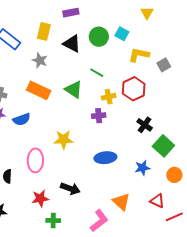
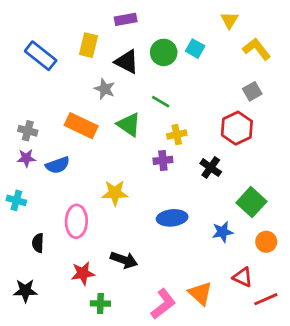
yellow L-shape: (139, 55) -> (257, 49), moved, turned 40
gray star: (40, 60) -> (105, 89), moved
red hexagon: (134, 89) -> (237, 128), moved
black cross: (145, 125) -> (211, 168), moved
orange triangle: (121, 202) -> (200, 293), moved

